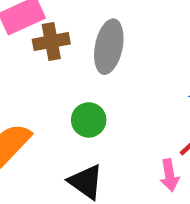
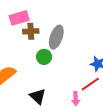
green circle: (89, 120) -> (44, 57), moved

